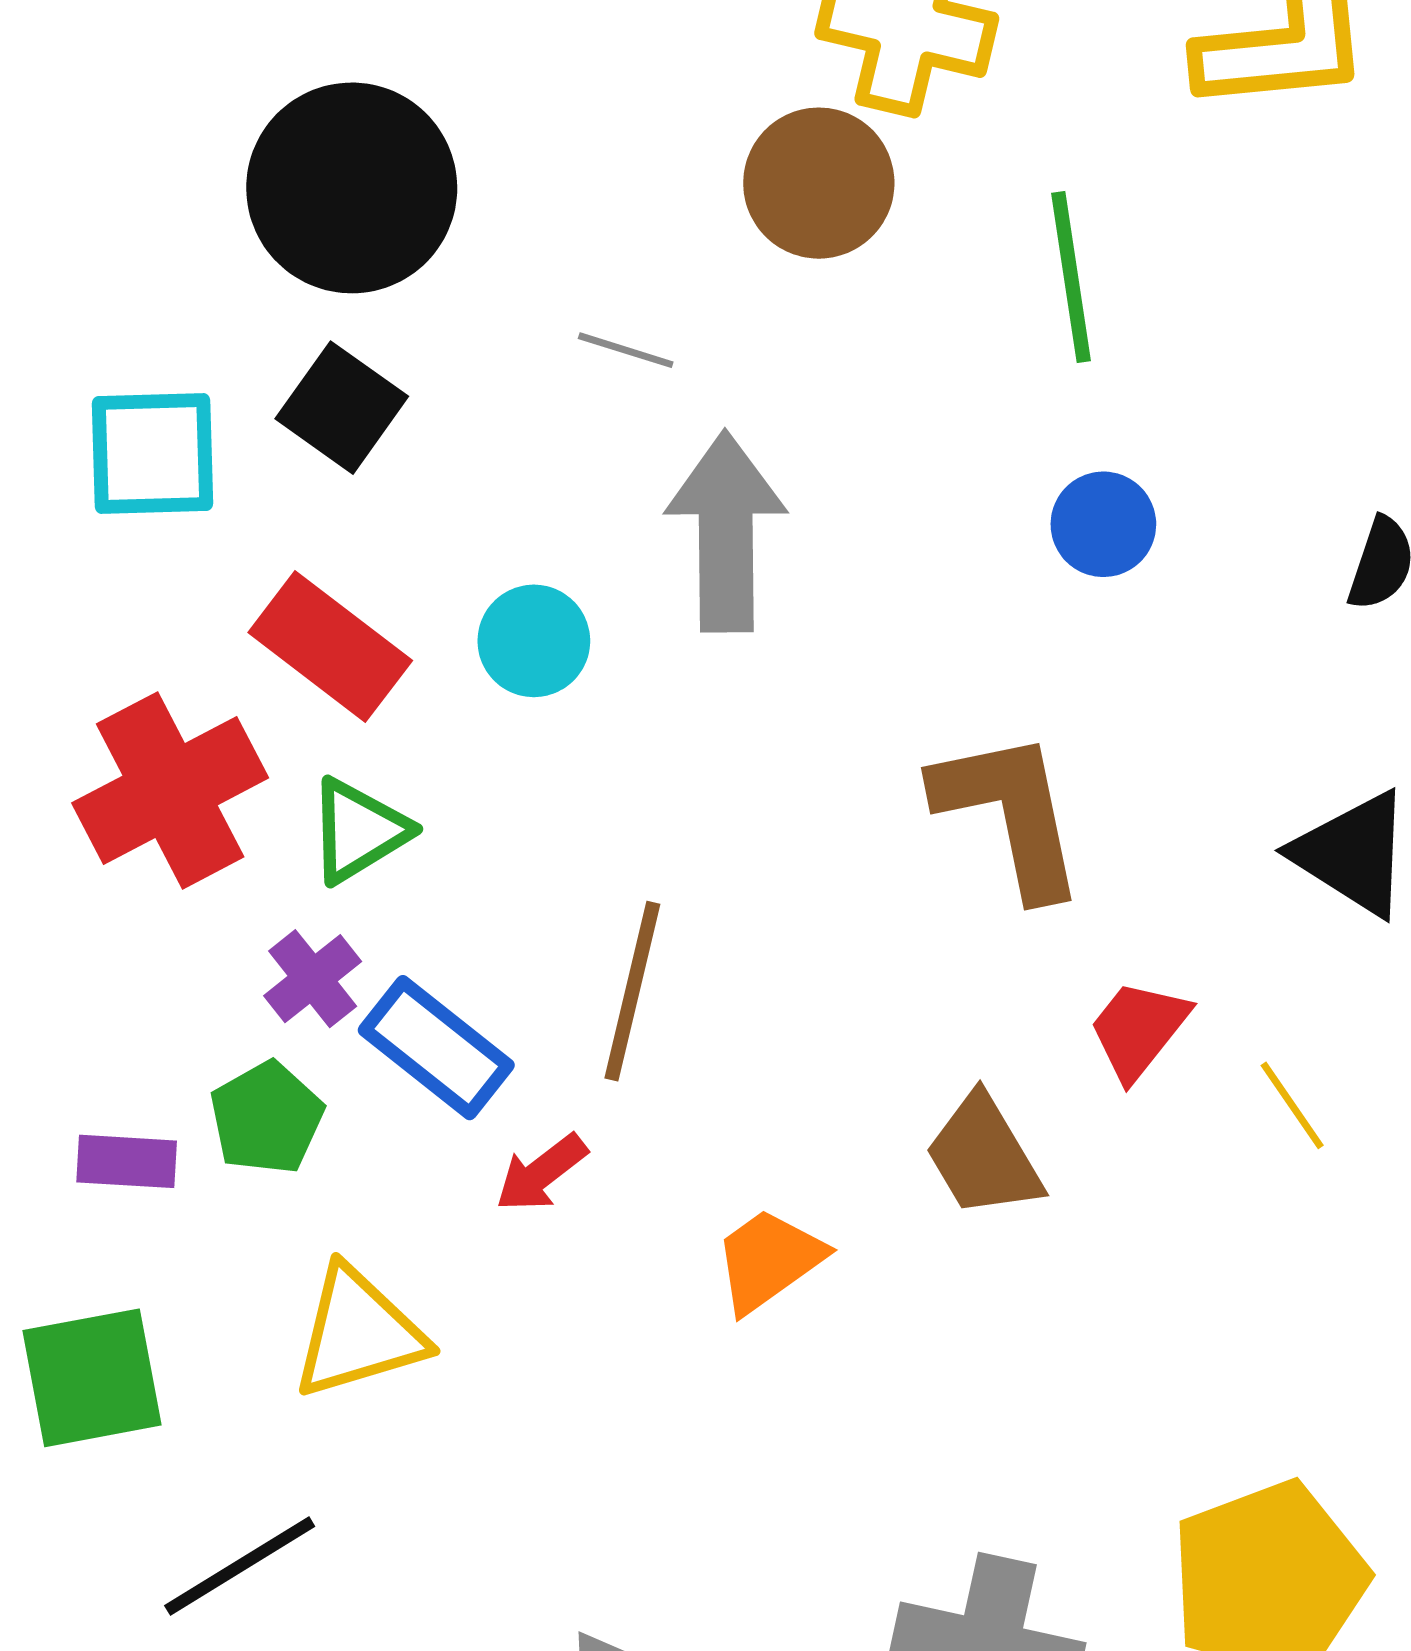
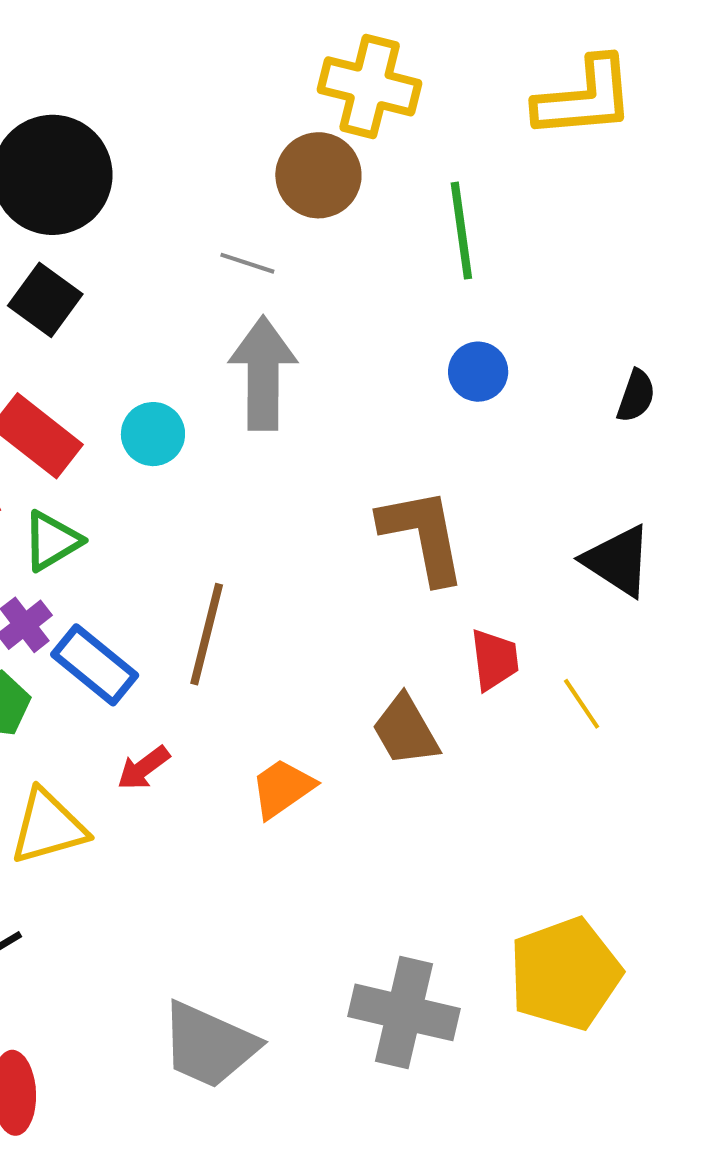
gray line: (626, 350) -> (247, 263), moved
red trapezoid: (1139, 1030) -> (495, 660), turned 134
red arrow: (541, 1173) -> (143, 768), moved

